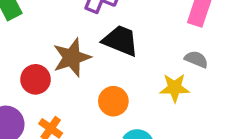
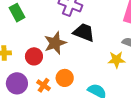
orange circle: (113, 101) -> (65, 78), moved

